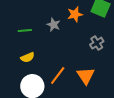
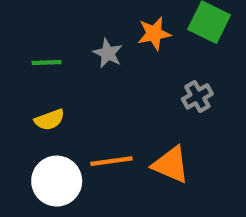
orange line: (58, 76) -> (111, 161), turned 42
orange triangle: (86, 76) -> (171, 165), turned -36

